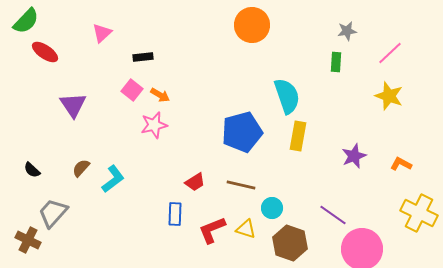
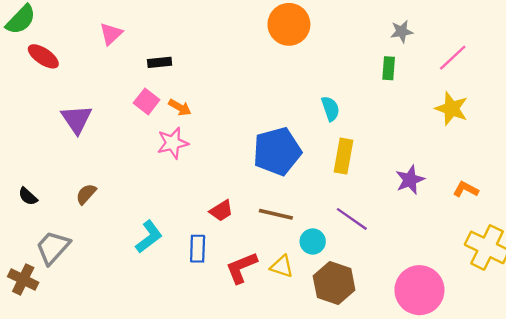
cyan semicircle: (287, 96) -> (330, 109), size x0.6
cyan L-shape: (113, 179) -> (149, 237), moved
purple line: (333, 215) -> (352, 219), moved

